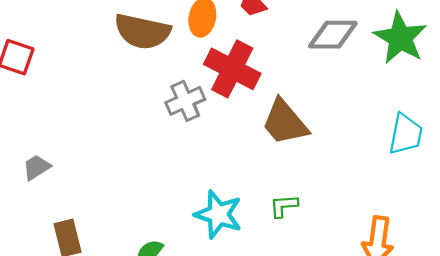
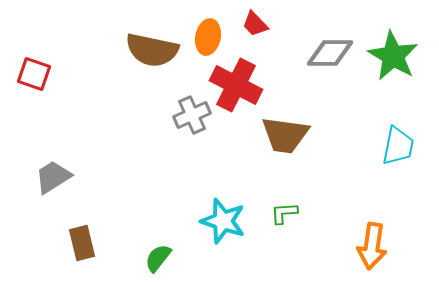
brown trapezoid: (285, 122) -> (285, 135), turned -42
gray trapezoid: (37, 167) -> (53, 177), size x1.4

